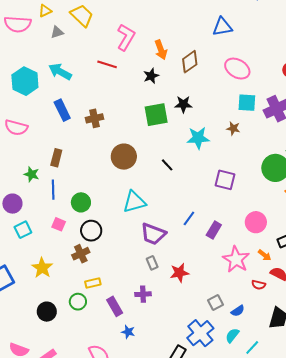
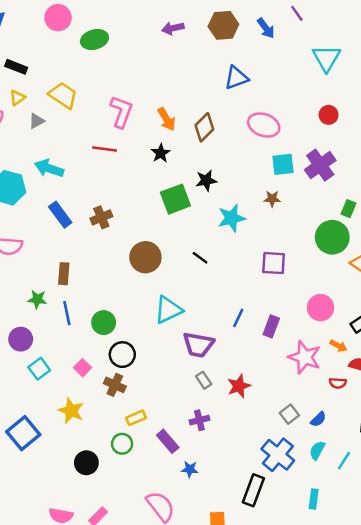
pink square: (59, 224) -> (82, 368), moved, turned 32
brown cross: (81, 254) -> (115, 385), turned -30

